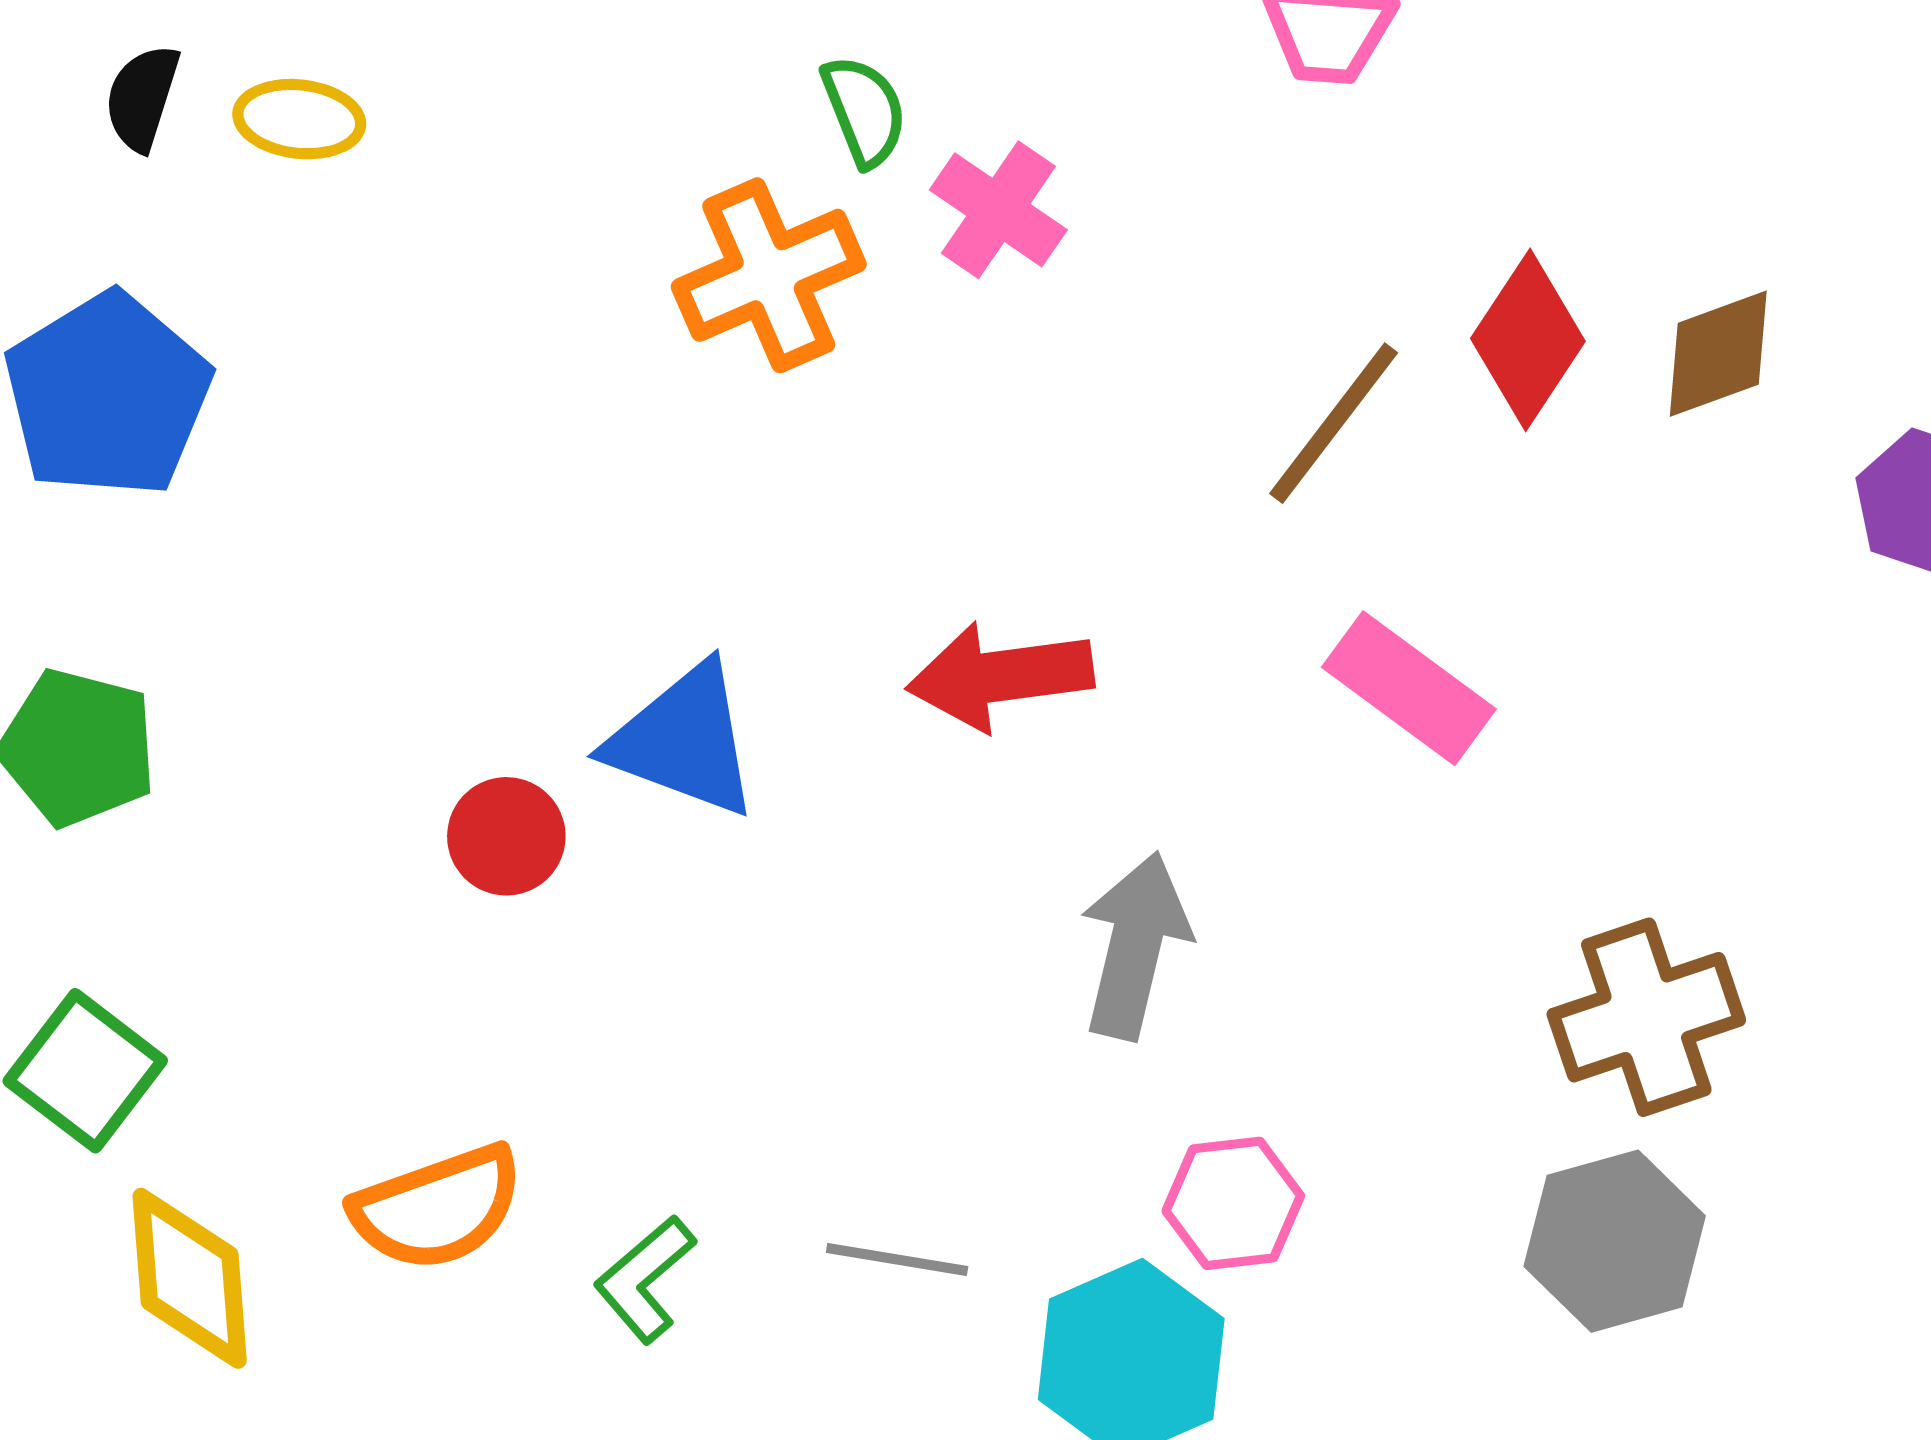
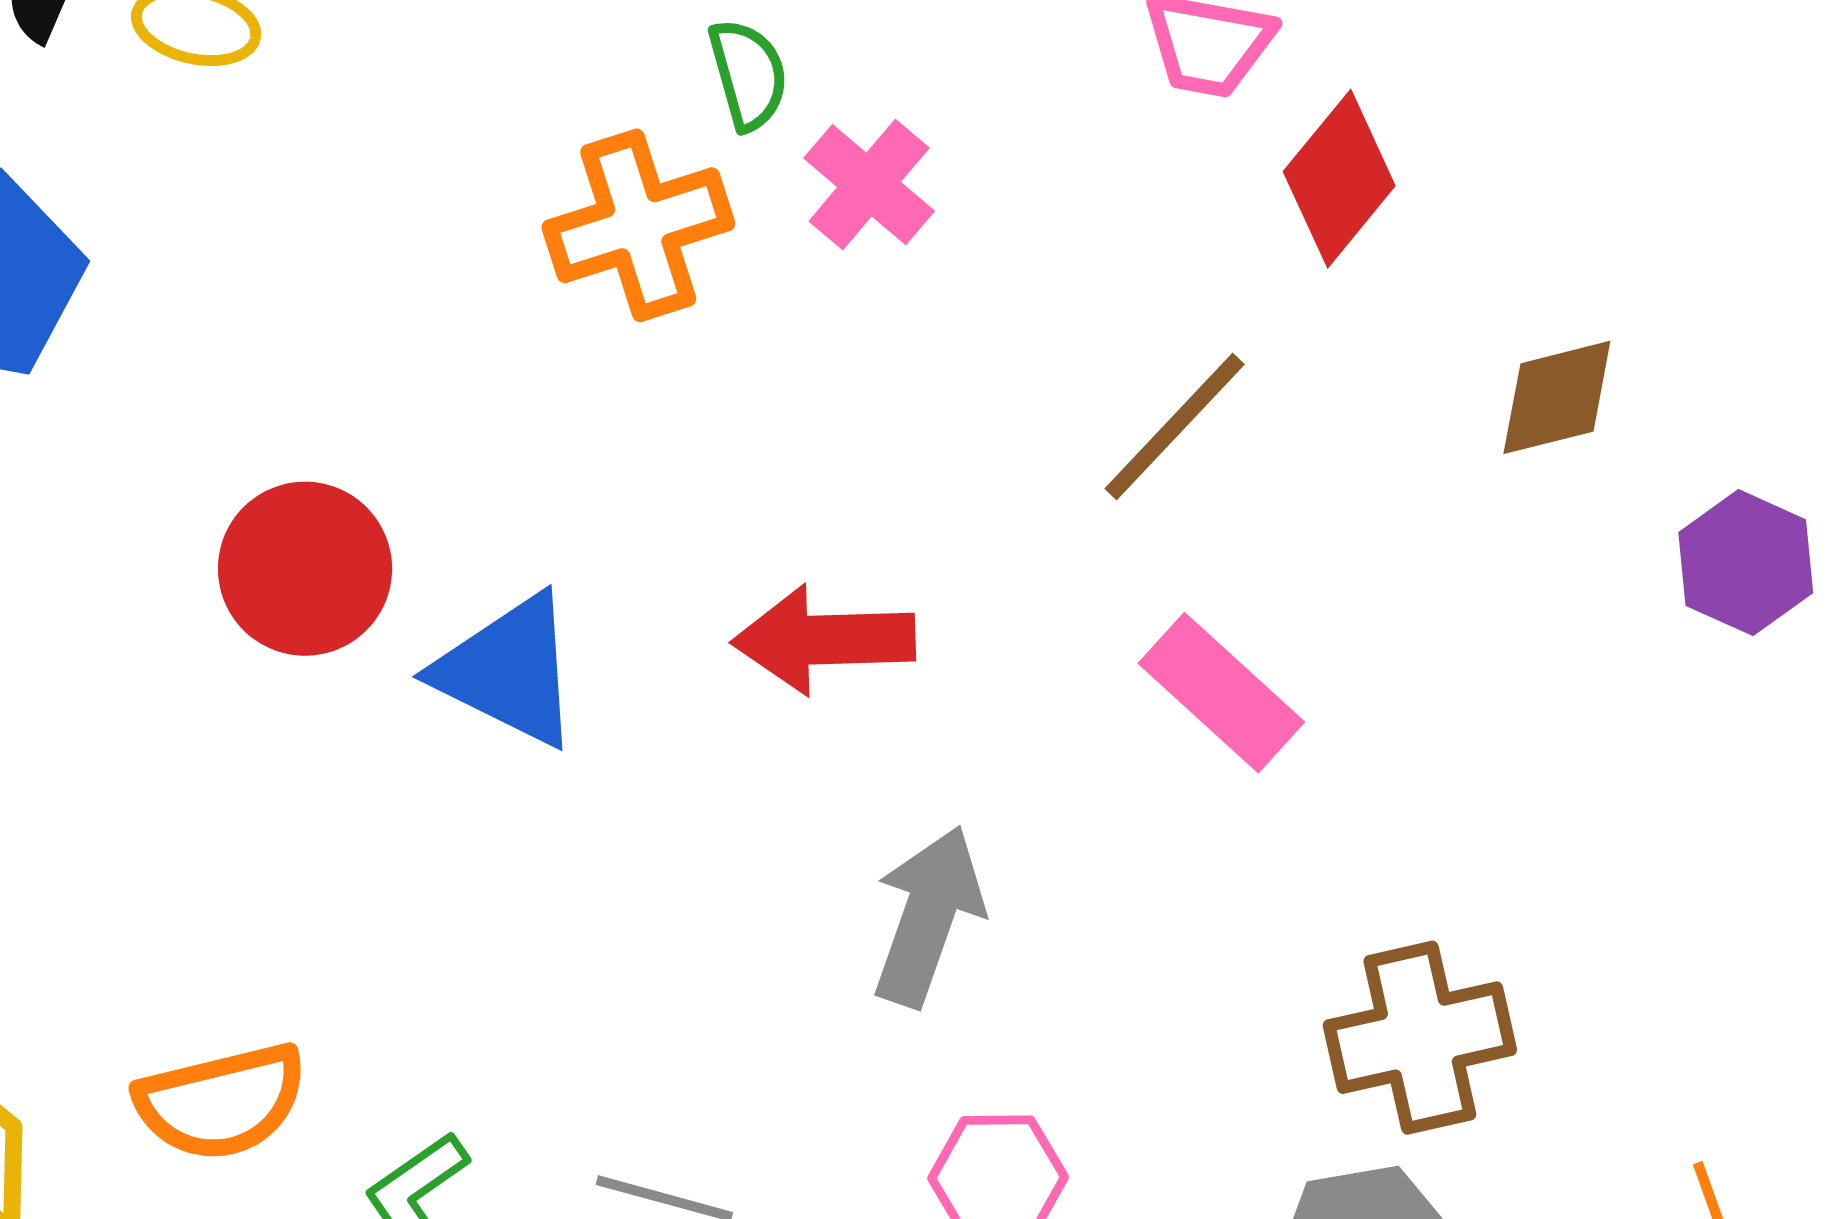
red diamond: (1528, 340) -> (1339, 179), moved
red circle: (506, 836) -> (305, 569), moved, size x1.5

